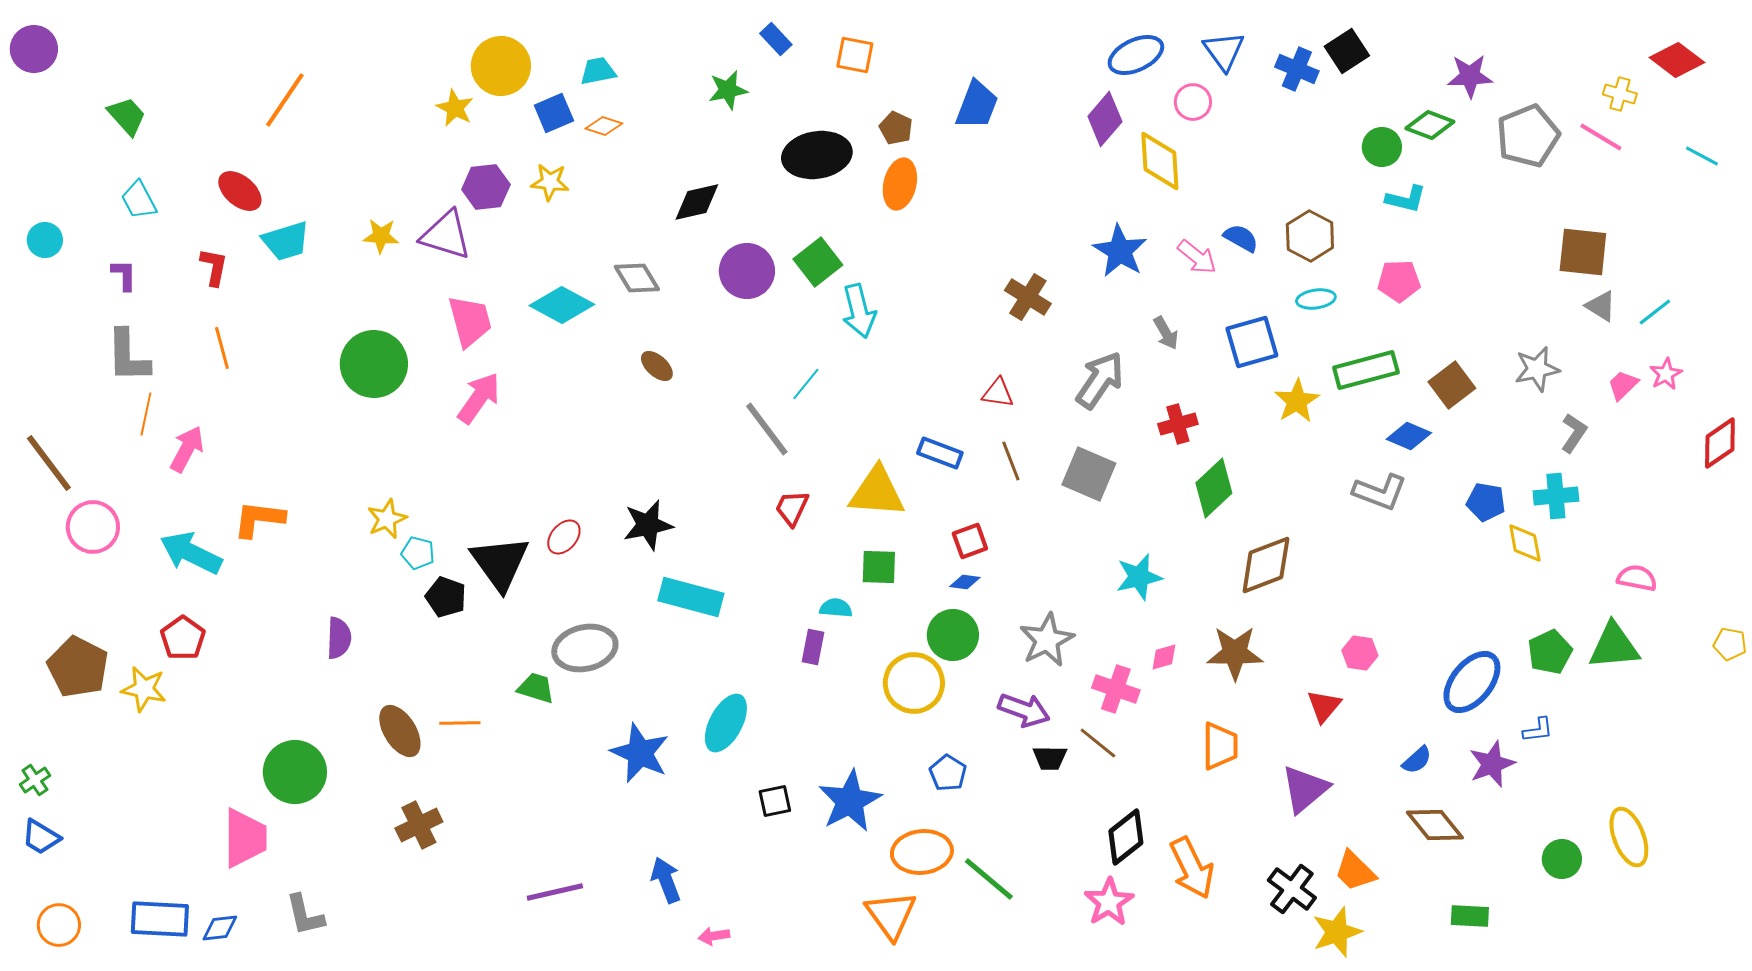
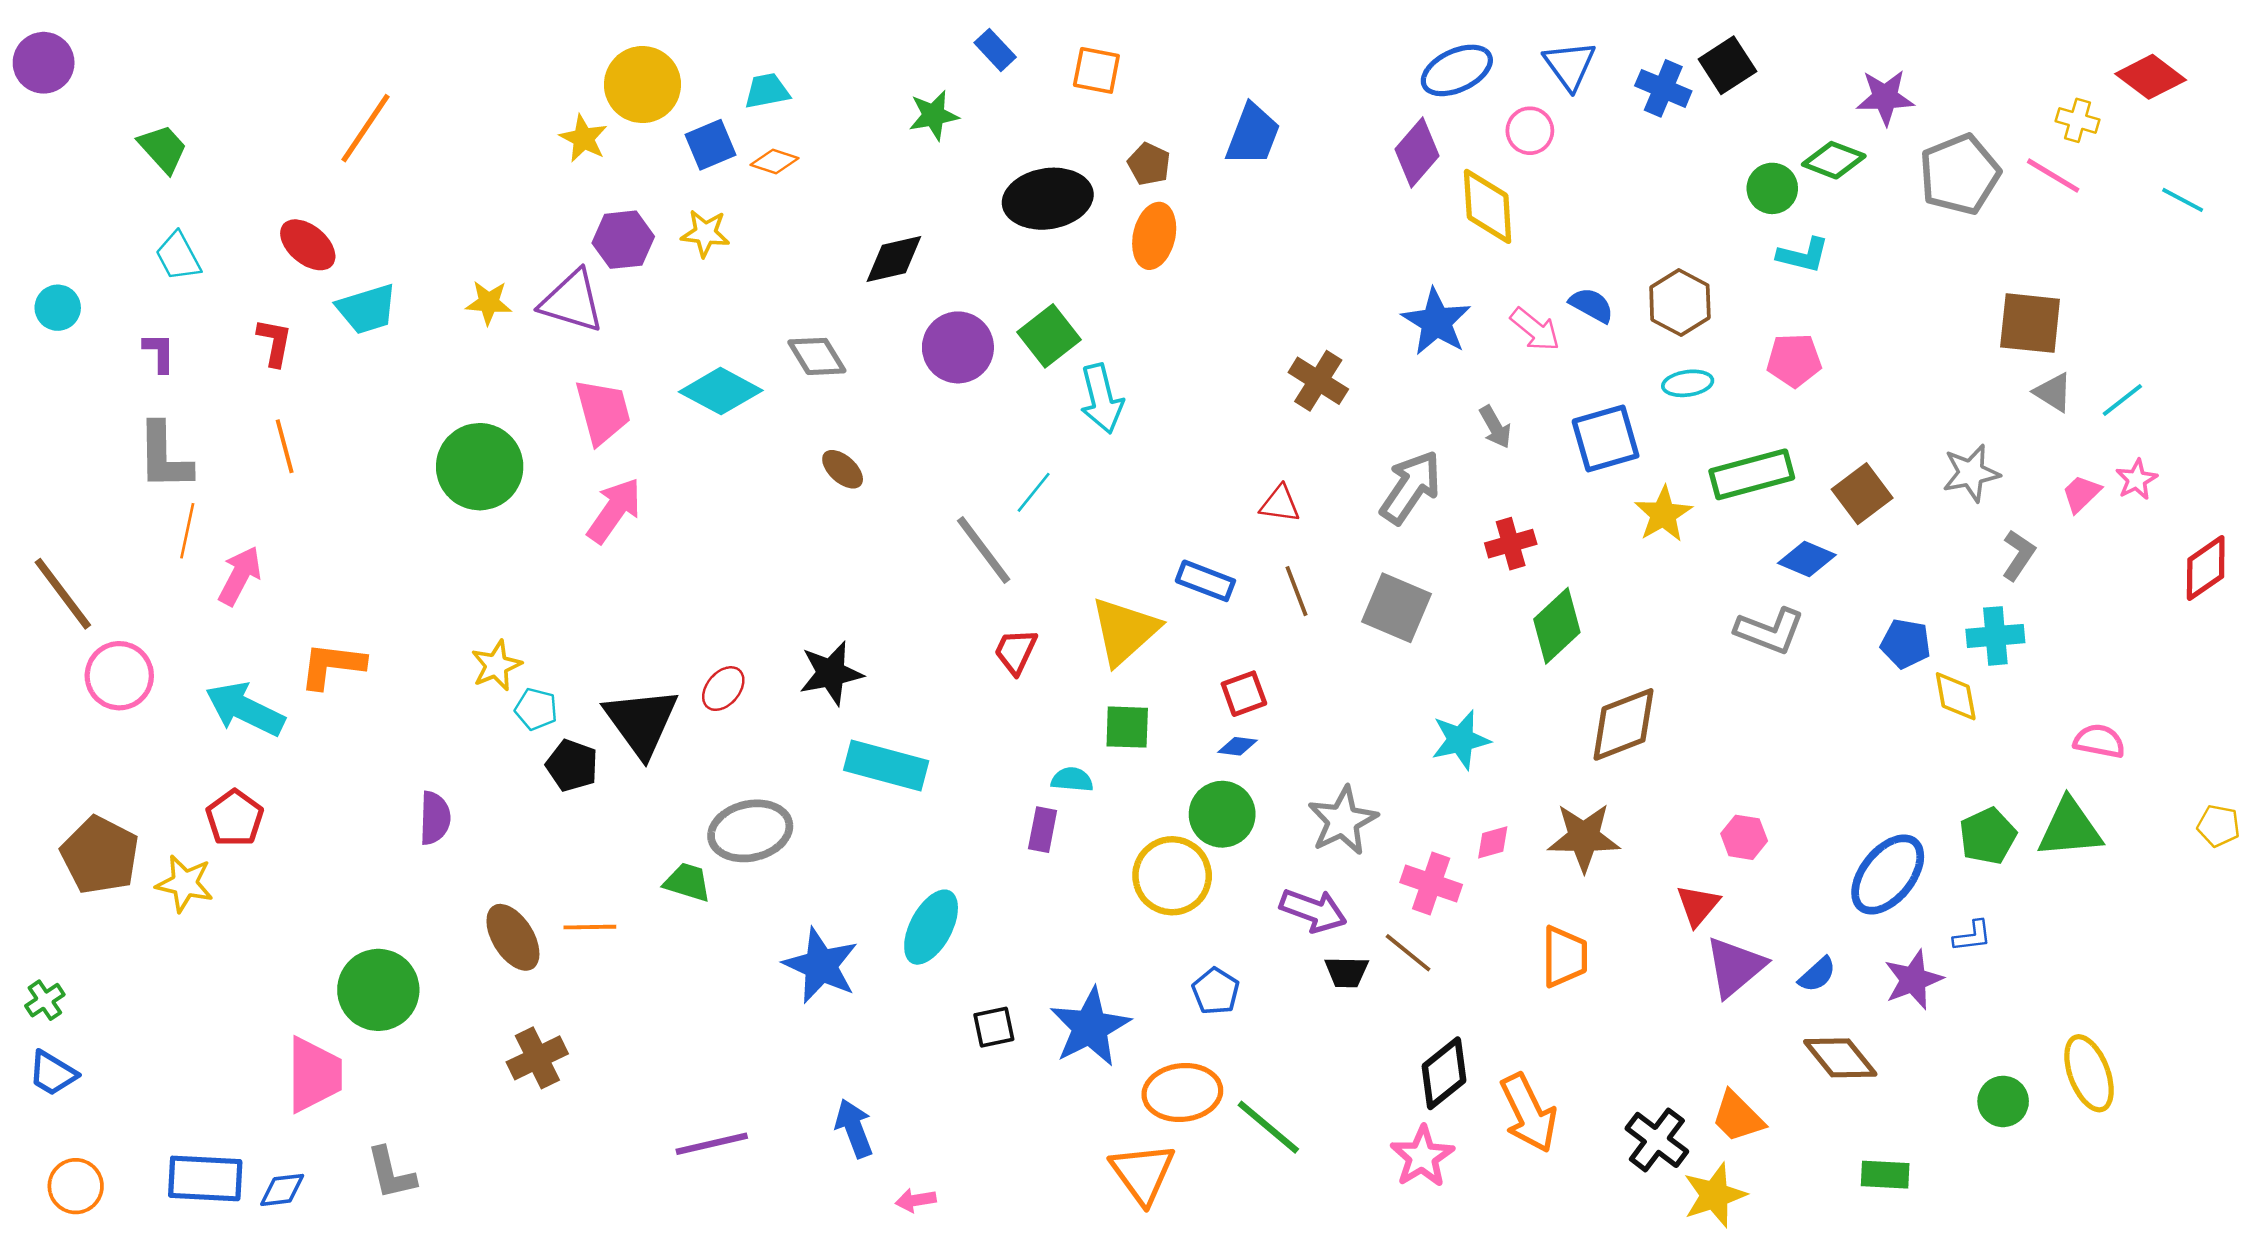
yellow triangle: (877, 492) -> (1125, 631), turned -46
purple triangle: (1305, 789) -> (1735, 967), moved

